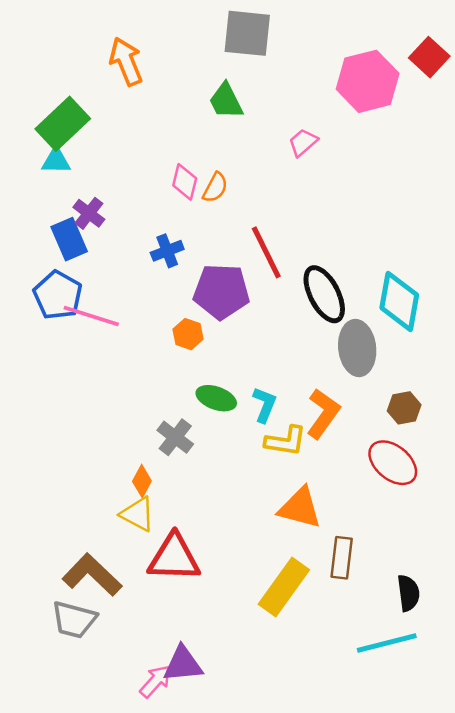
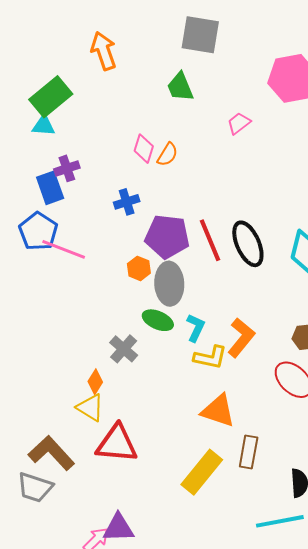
purple cross: (89, 213) -> (67, 168), turned 30
red line: (266, 252) -> (210, 240), moved
gray ellipse: (357, 348) -> (169, 284), moved

